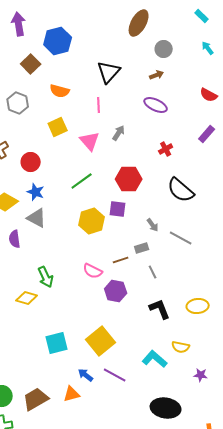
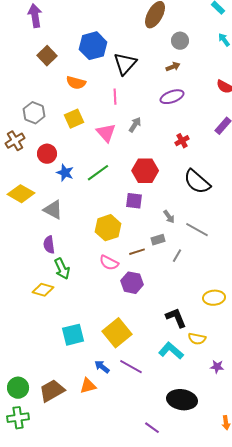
blue hexagon: (58, 41) -> (93, 46), moved
gray hexagon: (18, 103) -> (34, 113), moved
purple ellipse: (156, 105) -> (172, 97), turned -45
blue star: (36, 192) -> (65, 173), moved
yellow hexagon: (92, 221) -> (108, 228), moved
purple semicircle: (15, 239) -> (49, 245), moved
gray line: (153, 272) -> (177, 256), moved, turned 56
black L-shape: (160, 309) -> (176, 318), moved

